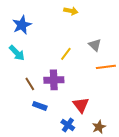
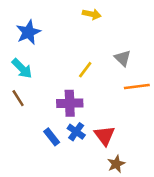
brown line: (30, 84) -> (18, 98), moved
blue rectangle: (40, 106) -> (52, 137), turned 32
blue cross: (68, 125) -> (76, 132), moved
brown star: (99, 127) -> (116, 164), moved

